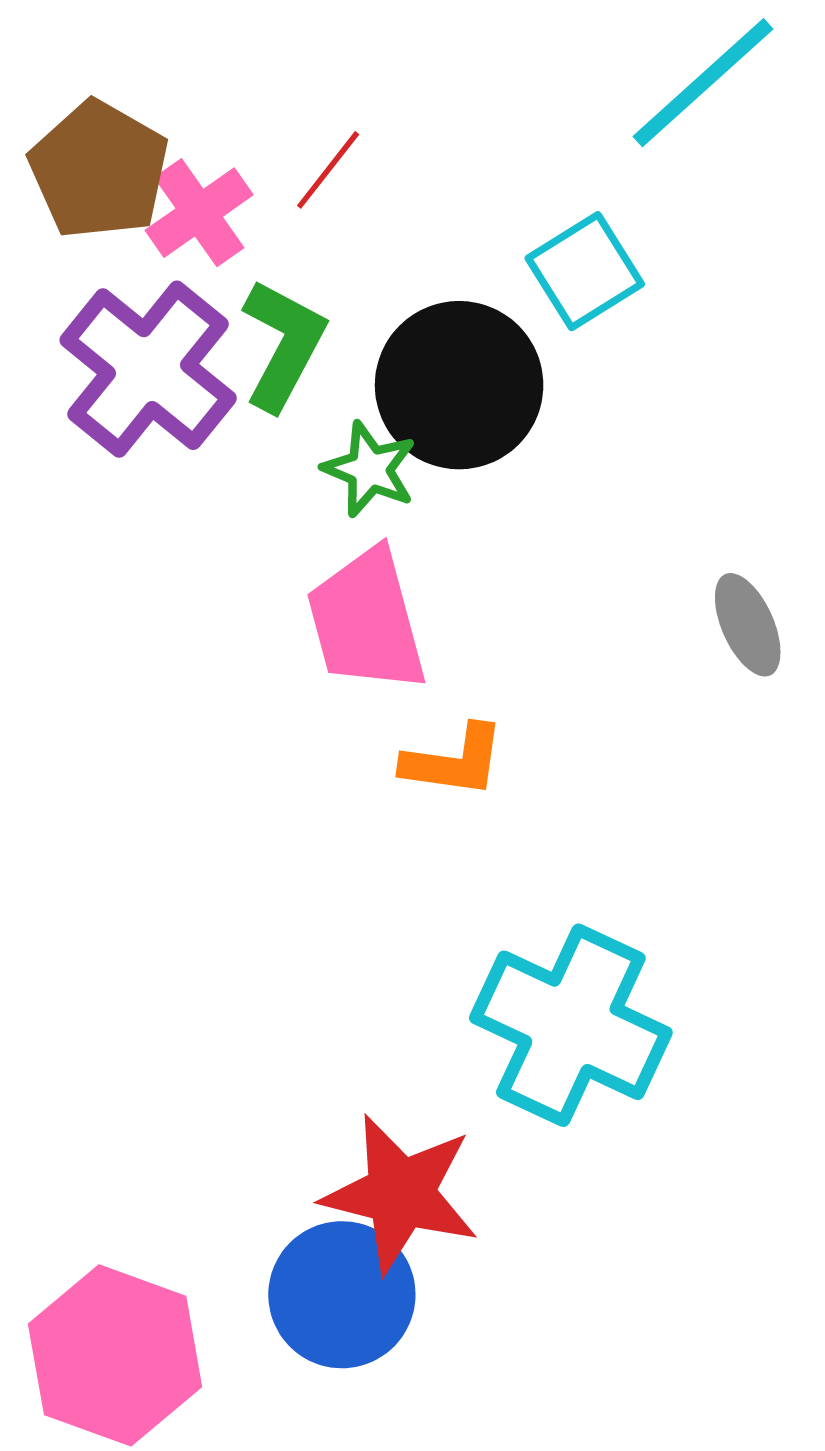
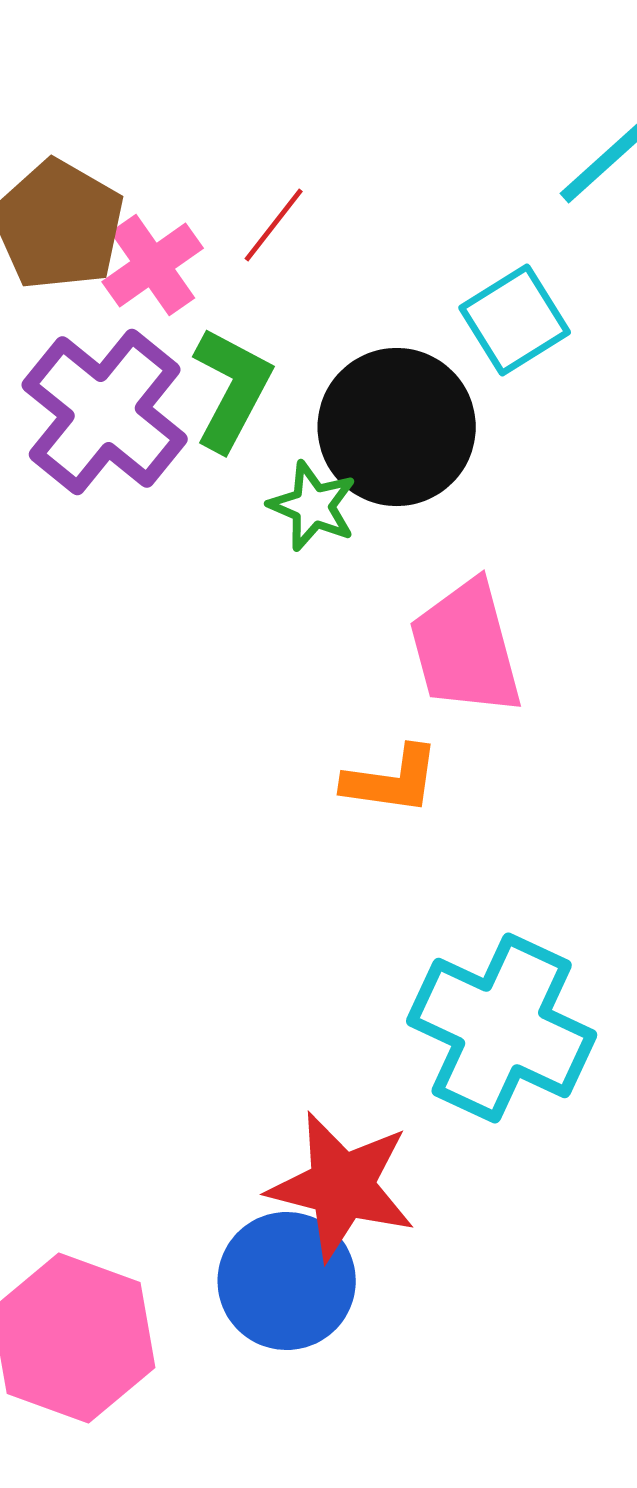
pink trapezoid: (366, 621) -> (466, 648), moved

